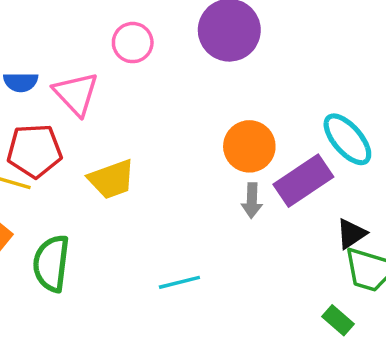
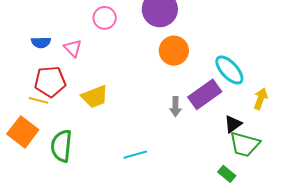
pink triangle: (76, 94) -> (73, 48), size x0.7
orange circle: (249, 146) -> (174, 51), moved

